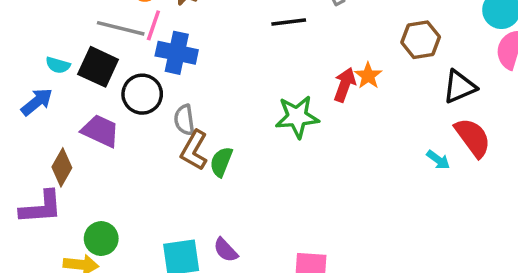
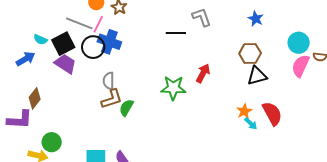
black square: (98, 67) -> (63, 44), turned 30
orange star: (368, 76) -> (244, 111), moved
black triangle: (460, 87) -> (257, 76), moved
black circle: (142, 94) -> (93, 47), moved
purple trapezoid: (100, 131) -> (65, 64), moved
brown L-shape: (194, 150) -> (112, 99), turned -145

